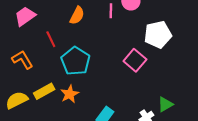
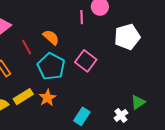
orange semicircle: (77, 15) -> (51, 37), moved, turned -72
pink square: (135, 60) -> (86, 61), moved

